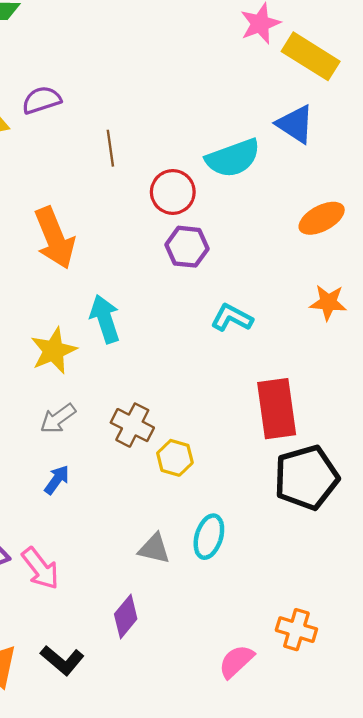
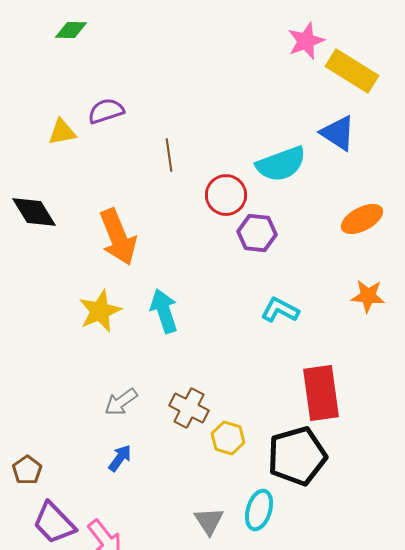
purple hexagon: (187, 247) -> (257, 233), moved
yellow star: (54, 351) -> (100, 311), moved
black pentagon: (306, 478) -> (297, 456), moved
gray triangle: (154, 549) -> (209, 521), turned 44

